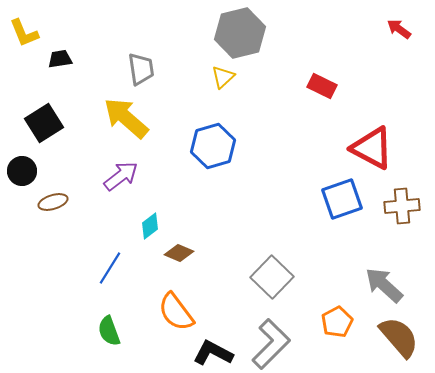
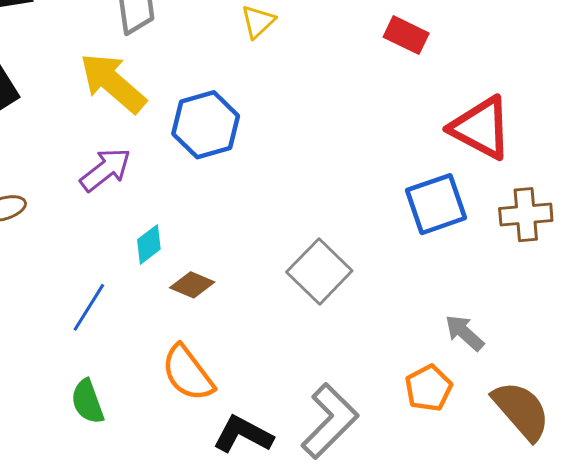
blue hexagon: (213, 146) -> (206, 125), moved
gray square: (272, 277) -> (319, 271), moved
gray arrow: (384, 285) -> (464, 333), moved, size x0.7

